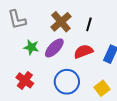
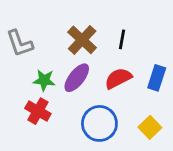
red cross: (25, 80) -> (38, 111), moved

